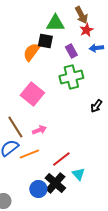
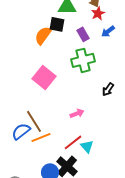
blue arrow: (96, 48) -> (108, 31), turned -32
brown line: (15, 127) -> (34, 121), moved
pink arrow: (39, 130) -> (77, 113), moved
cyan triangle: (78, 174) -> (87, 146), moved

